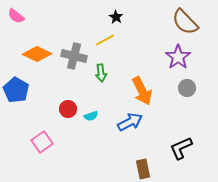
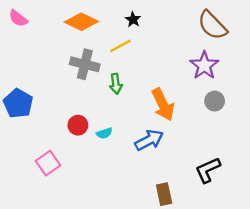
orange diamond: (37, 54) -> (81, 22), moved

